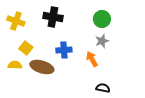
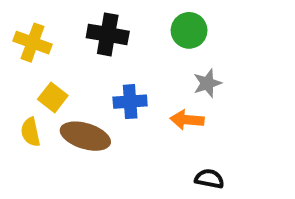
green circle: (102, 19) -> (189, 30), moved
orange arrow: (92, 59) -> (187, 120), turned -56
yellow semicircle: (15, 65) -> (30, 132), turned -104

